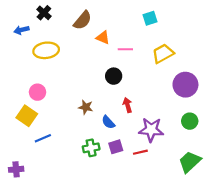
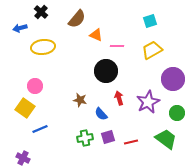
cyan square: (150, 18) -> (150, 21), moved
black circle: (114, 76) -> (106, 71), size x1.5
purple star: (151, 130) -> (148, 102), moved, turned -30
green trapezoid: (190, 162) -> (166, 139), moved, turned 80
purple cross: (16, 169) -> (23, 158), moved, turned 32

